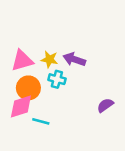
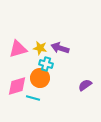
orange circle: (28, 88) -> (40, 78), moved

